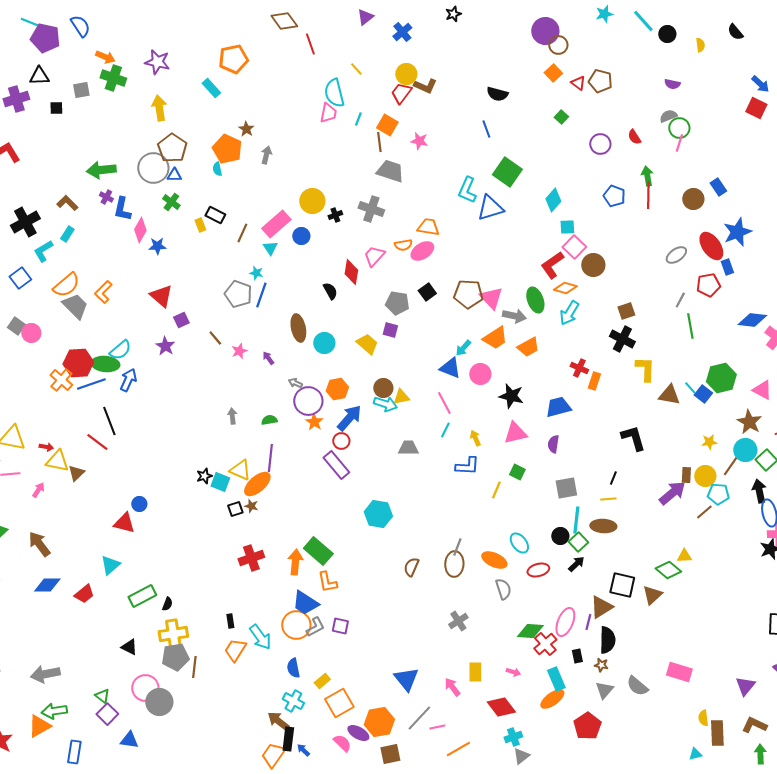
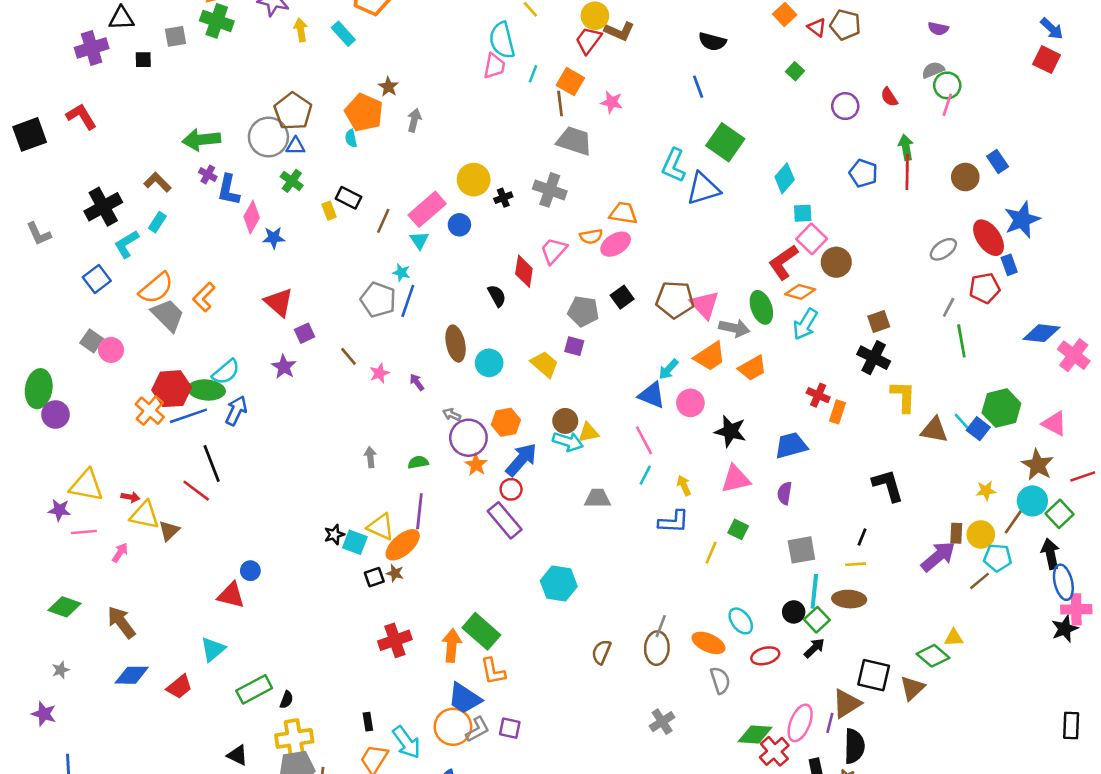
yellow arrow: (159, 108) -> (301, 30), moved, size x0.7

